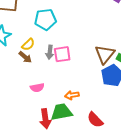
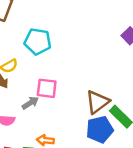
gray arrow: (50, 52) -> (30, 103), moved, turned -144

